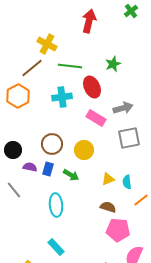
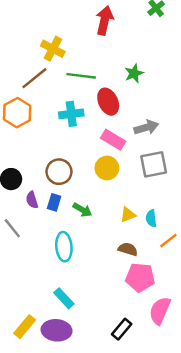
yellow circle: (84, 150) -> (107, 168), moved
purple semicircle: (30, 167) -> (32, 200), turned -120

